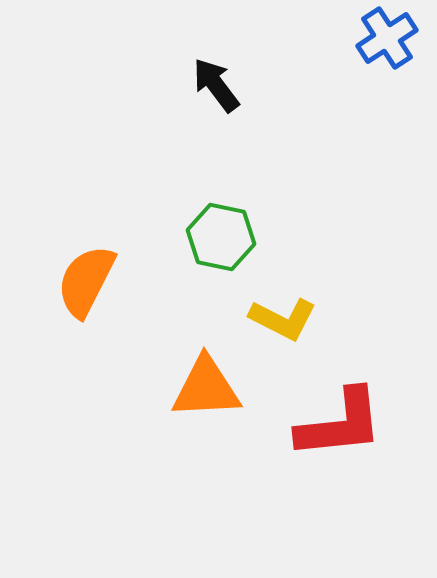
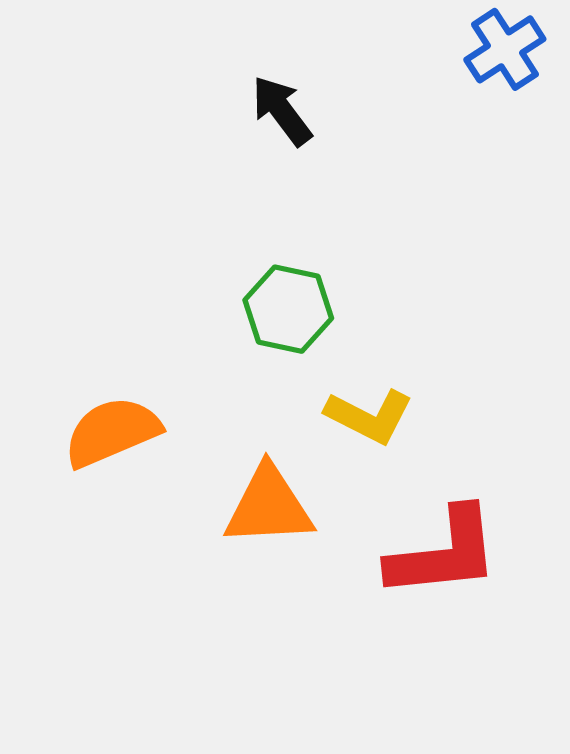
orange semicircle: (86, 281) -> (112, 432), moved, turned 40

